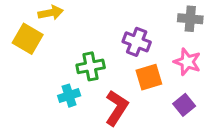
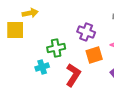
yellow square: (28, 39) -> (15, 30), turned -30

